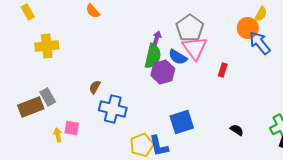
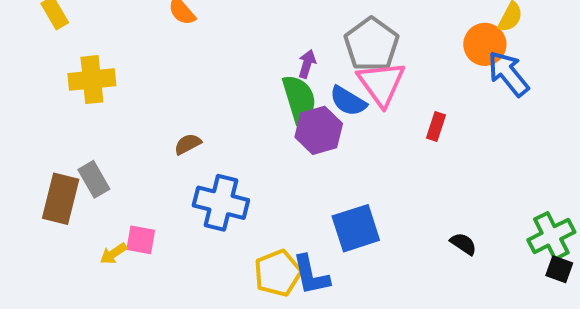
green semicircle: (153, 56) -> (299, 99), turned -30
brown semicircle: (95, 87) -> (188, 144), moved, turned 32
brown rectangle: (31, 107) -> (61, 199), turned -55
yellow arrow: (58, 135) -> (113, 254), turned -112

